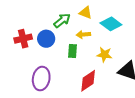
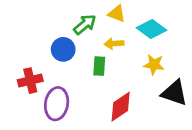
red cross: (23, 39) -> (30, 81), moved
yellow star: (104, 55) -> (154, 65), moved

